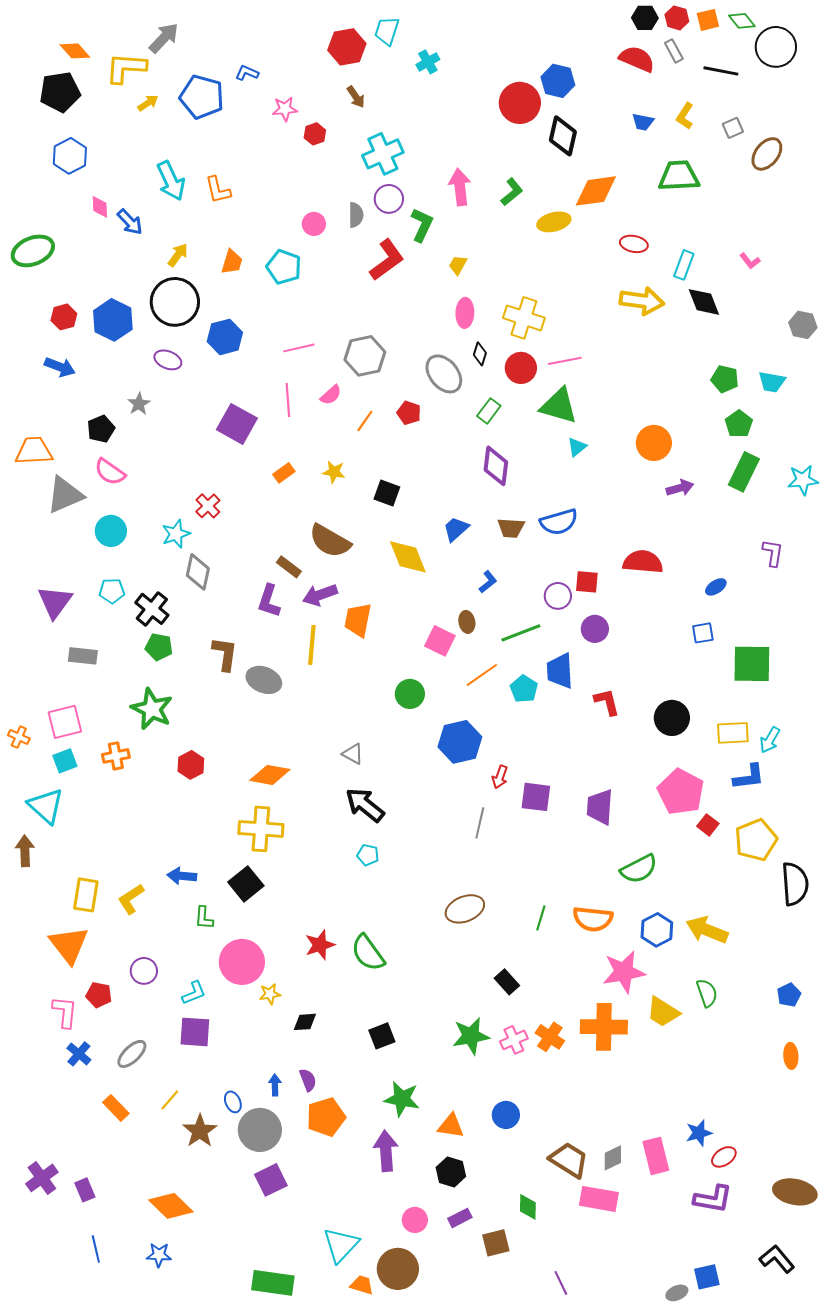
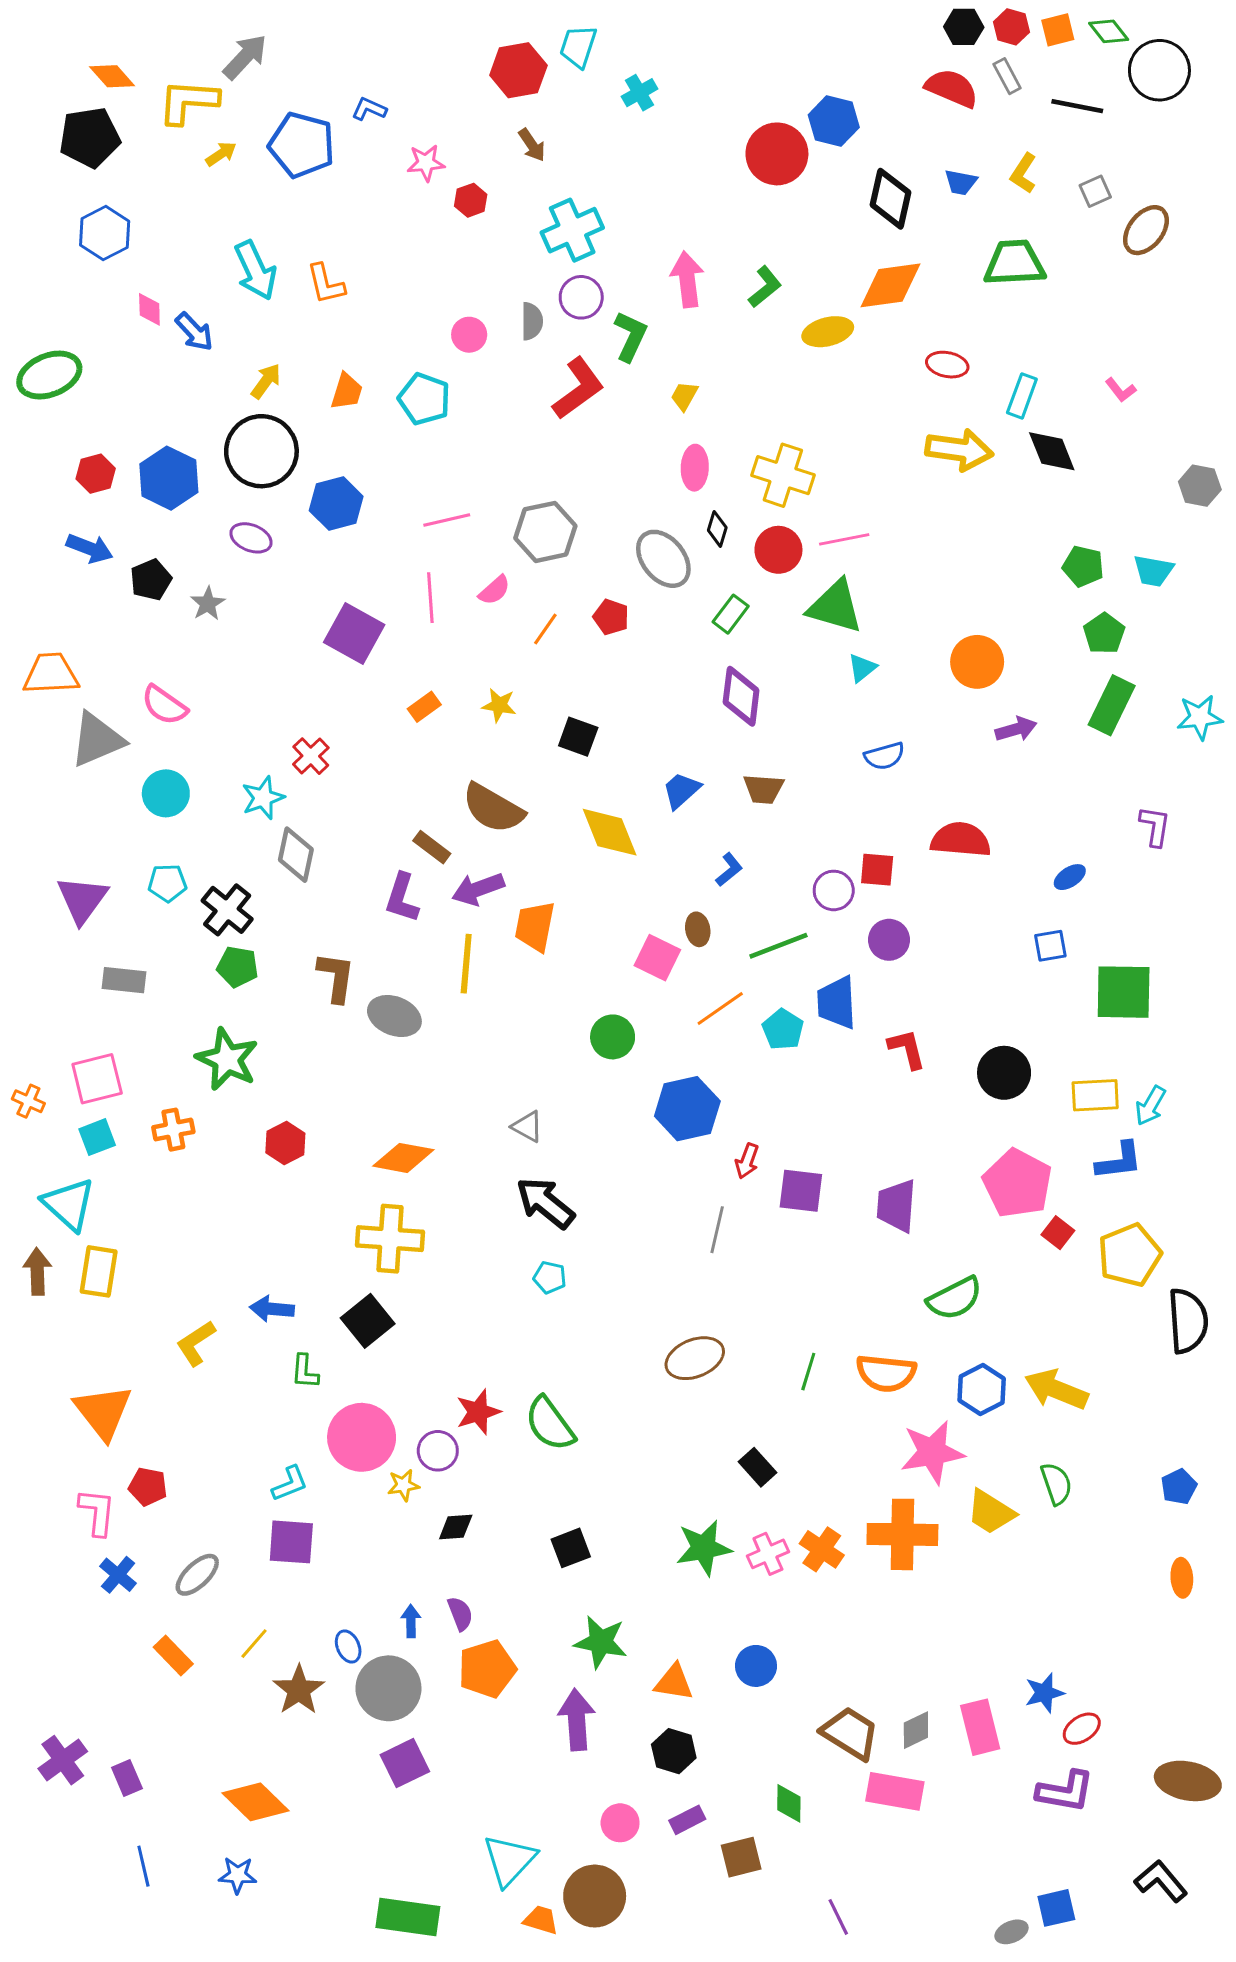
black diamond: (563, 136) -> (890, 199), moved
black pentagon: (101, 429) -> (151, 580), moved
blue semicircle: (559, 522) -> (885, 756), moved, size x0.7
yellow rectangle: (86, 895) -> (99, 1271), moved
purple circle: (144, 971) -> (438, 1451), moved

